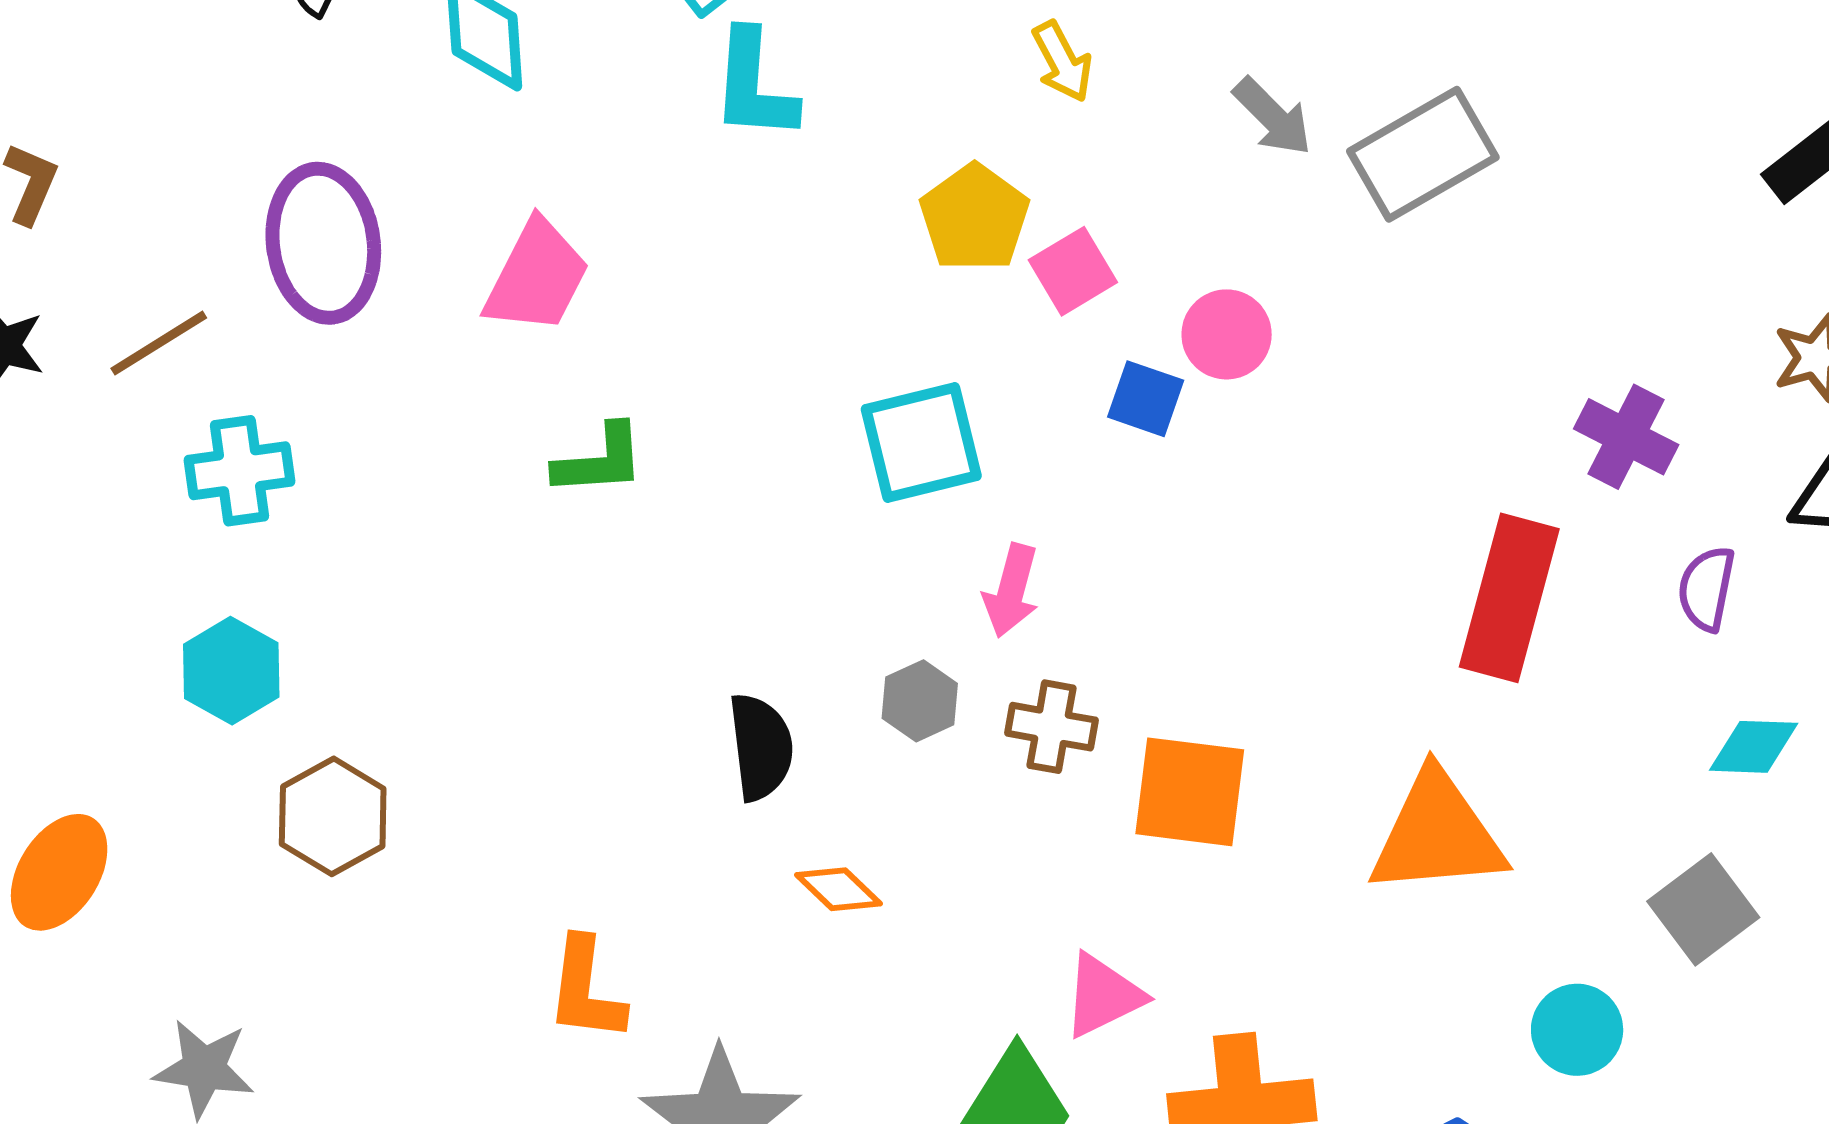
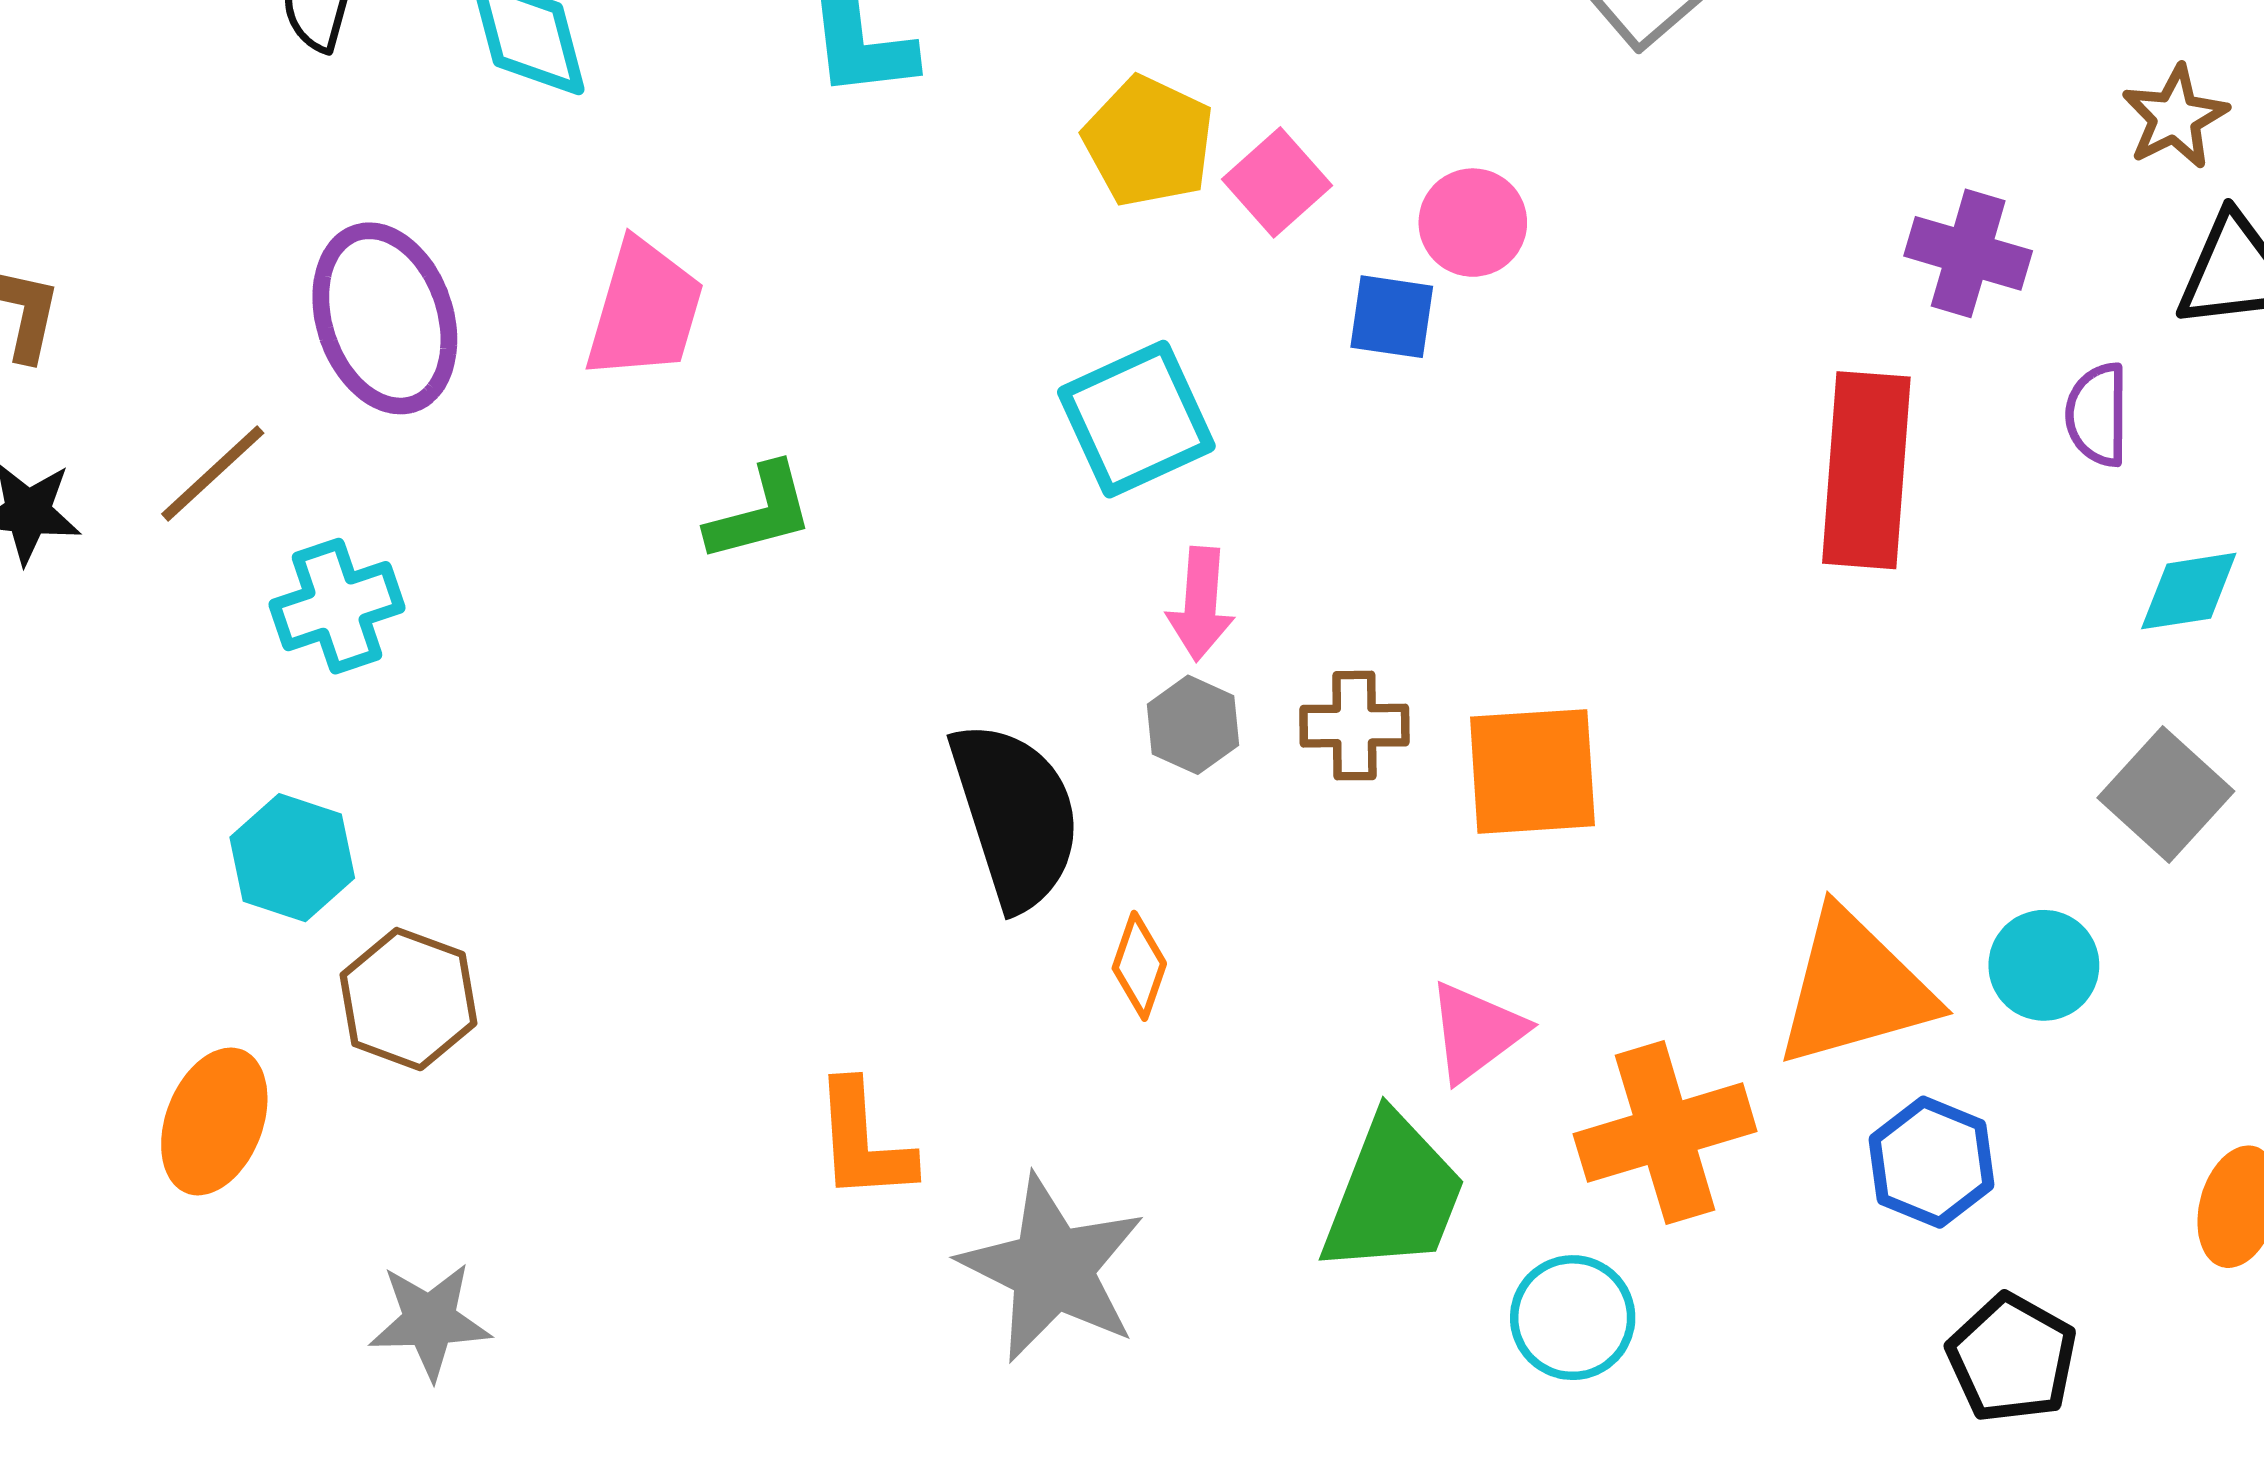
pink arrow: (1011, 591) -> (1201, 604), moved
cyan hexagon: (231, 671) -> (292, 858), moved
black semicircle: (761, 747) -> (1015, 815), size x1.5
brown hexagon: (333, 816) -> (408, 999), moved
orange triangle: (1437, 834) -> (1855, 989), moved
orange diamond: (838, 889) -> (1139, 966), turned 76

